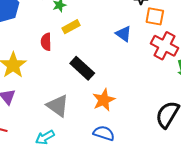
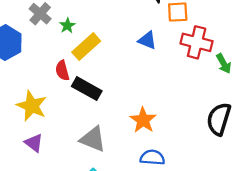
yellow rectangle: (71, 27) -> (86, 47), size x1.4
black rectangle: (82, 68) -> (87, 89), moved

